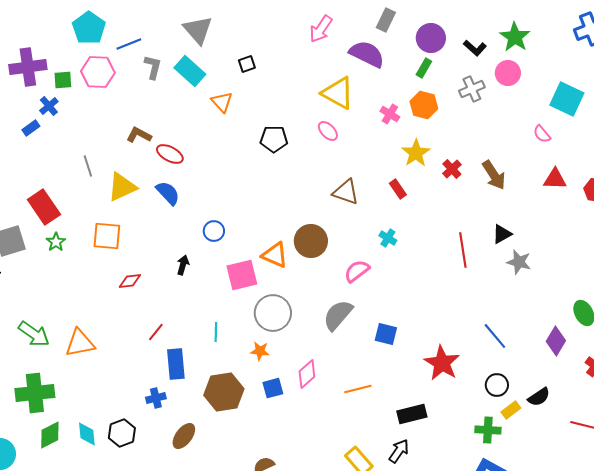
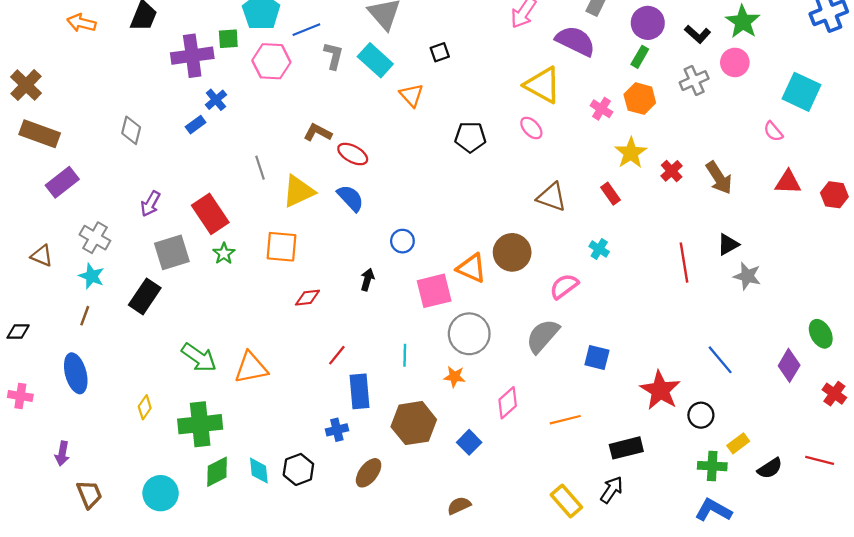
green square: (63, 80) -> (228, 39), moved
black circle: (497, 385) -> (701, 415), moved
blue square: (273, 388) -> (469, 442), moved, turned -30
black semicircle: (539, 397) -> (770, 468), moved

